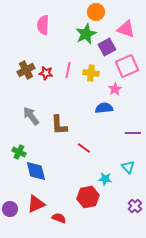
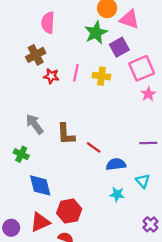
pink triangle: (126, 29) -> (129, 19), moved
brown cross: (26, 70) -> (36, 55), moved
pink star: (115, 89) -> (148, 94), moved
blue semicircle: (104, 108) -> (116, 164), moved
red line: (84, 148) -> (94, 147), moved
green cross: (19, 152) -> (21, 154), moved
red hexagon: (88, 197) -> (69, 211), moved

